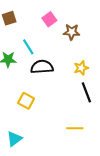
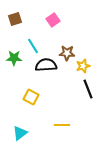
brown star: (72, 32) -> (67, 53), moved
yellow line: (75, 128) -> (62, 125), moved

